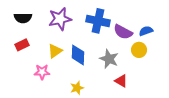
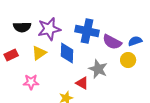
black semicircle: (23, 18) -> (22, 27), moved
yellow triangle: (55, 51) -> (39, 53), moved
blue diamond: (78, 55) -> (67, 53), moved
red triangle: (121, 81) -> (82, 83), moved

